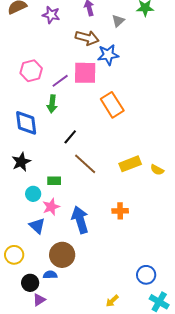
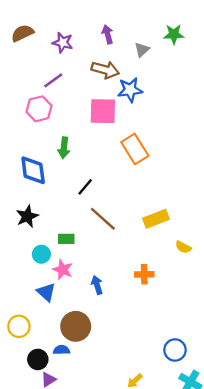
purple line: (60, 81) -> (53, 80), moved
yellow semicircle: (157, 170) -> (183, 247), moved
pink star: (51, 207) -> (63, 270), turned -30
blue arrow: (80, 220) -> (97, 285), size x0.6

